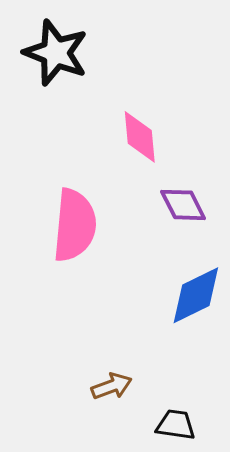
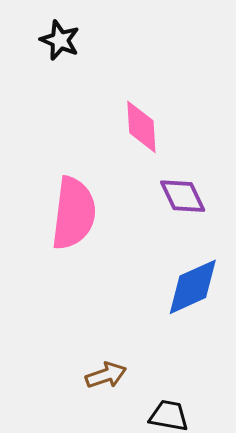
black star: (56, 53) -> (60, 40), size x0.6

